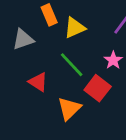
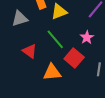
orange triangle: (69, 108) -> (52, 72), turned 36

